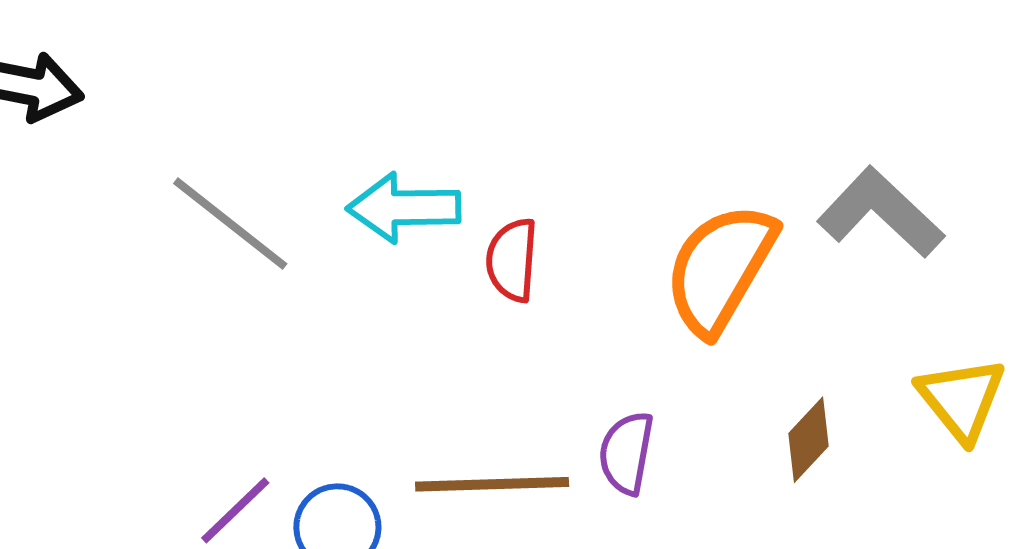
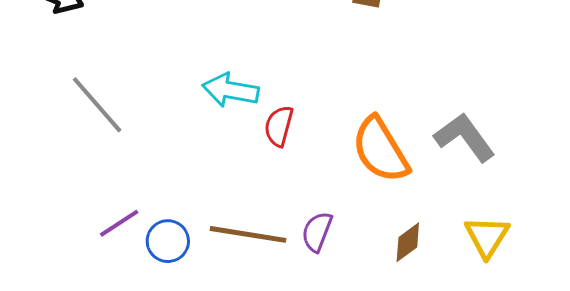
gray line: (230, 224) -> (97, 105), moved
orange semicircle: (720, 269) -> (380, 150), turned -72

